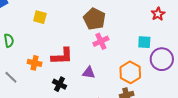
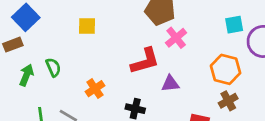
red L-shape: (62, 56) -> (145, 61), moved
orange cross: (35, 63) -> (95, 89), turned -32

